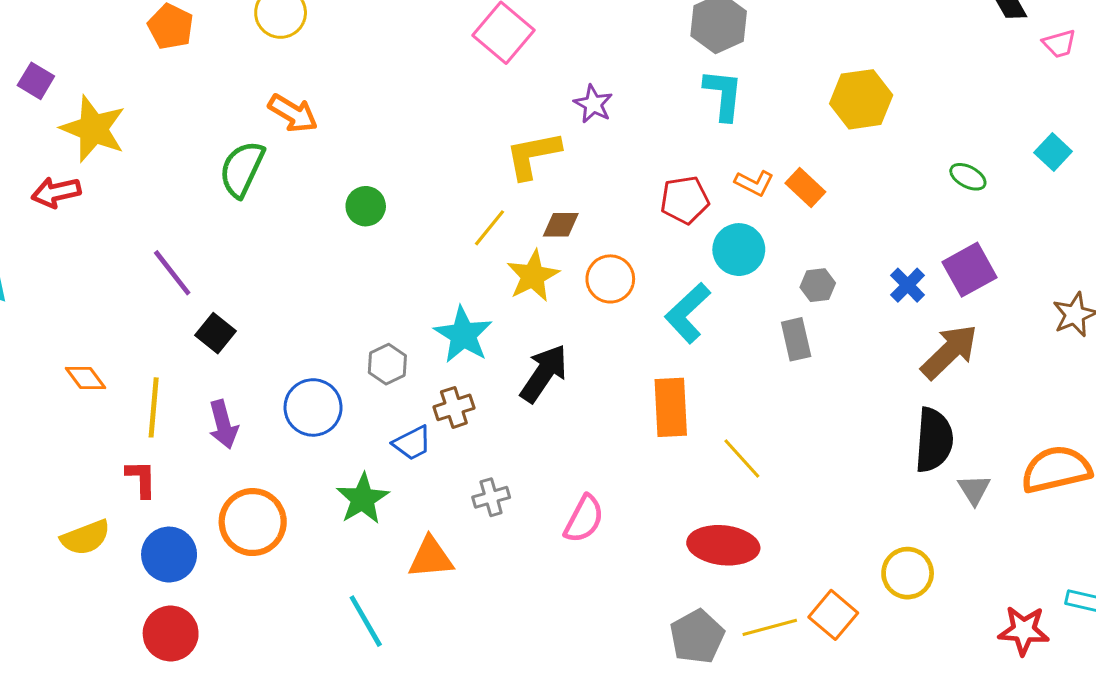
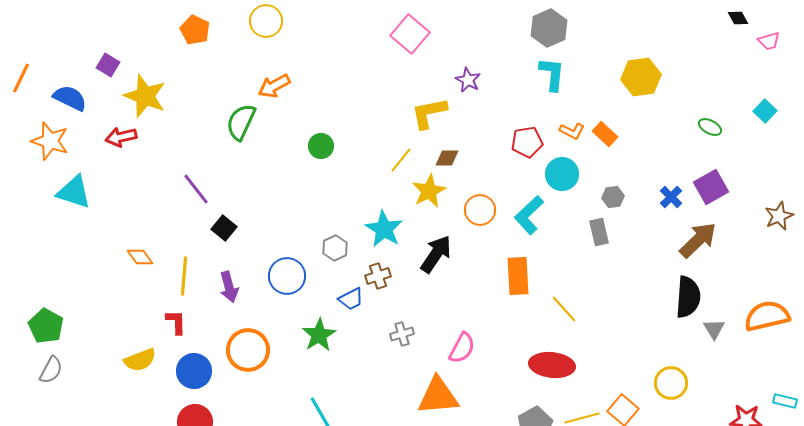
orange arrow: (293, 113) -> (274, 86), turned 120
orange circle: (610, 279) -> (480, 210), moved
orange triangle: (431, 558) -> (438, 396), moved, size x1.4

